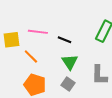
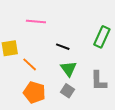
pink line: (38, 32) -> (36, 21), moved

